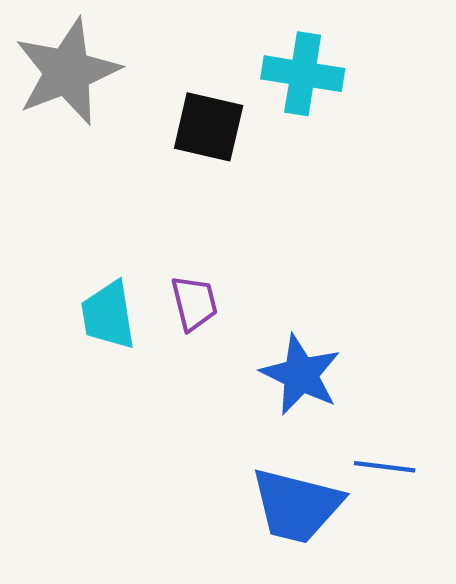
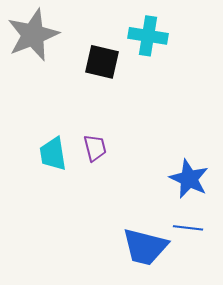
blue star: (301, 375) -> (189, 179), moved

